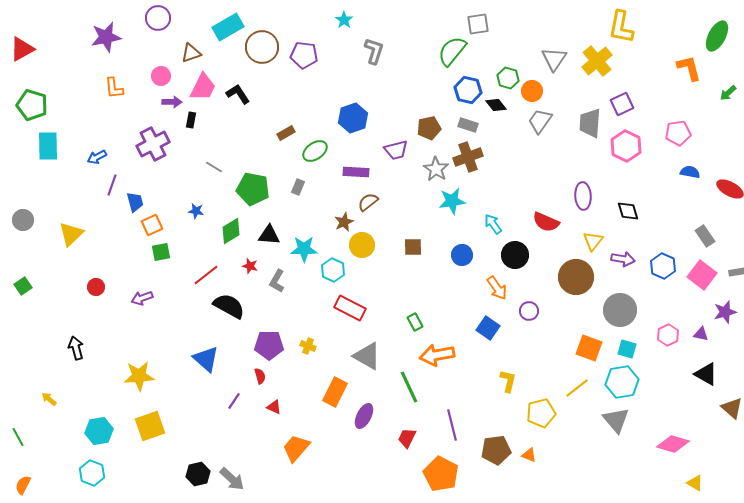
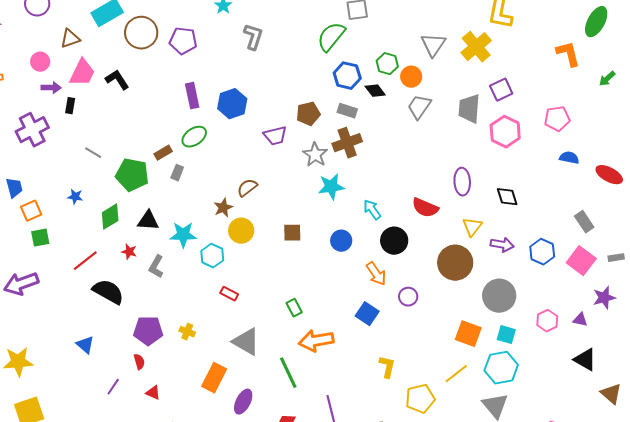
brown rectangle: (286, 133) -> (163, 153), moved
purple rectangle: (356, 172) -> (192, 96), moved, turned 75
purple arrow: (142, 298) -> (21, 284), size x1.6
red rectangle: (350, 308) -> (229, 294), size x0.6
blue triangle: (206, 359) -> (85, 345), size x0.7

